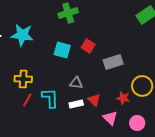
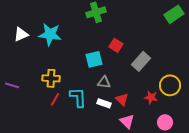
cyan square: (62, 50) -> (94, 59), moved, turned -30
gray rectangle: (113, 62) -> (141, 61), turned -30
white rectangle: (76, 104) -> (104, 103), turned 32
pink triangle: (110, 118) -> (127, 121), moved

